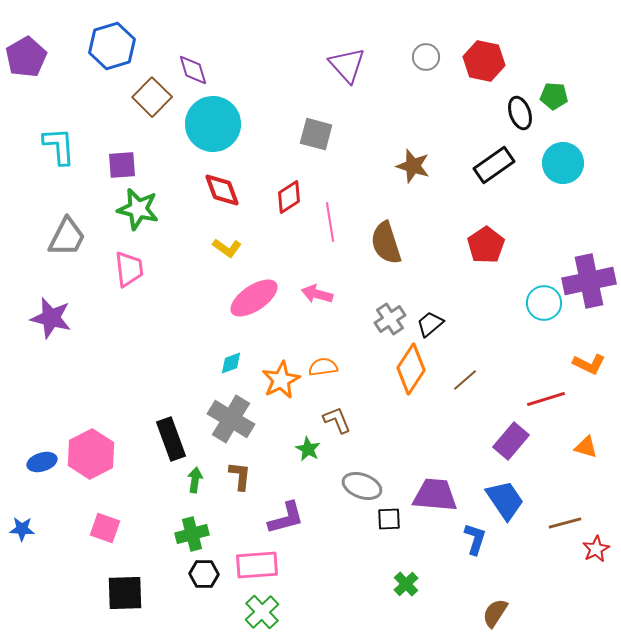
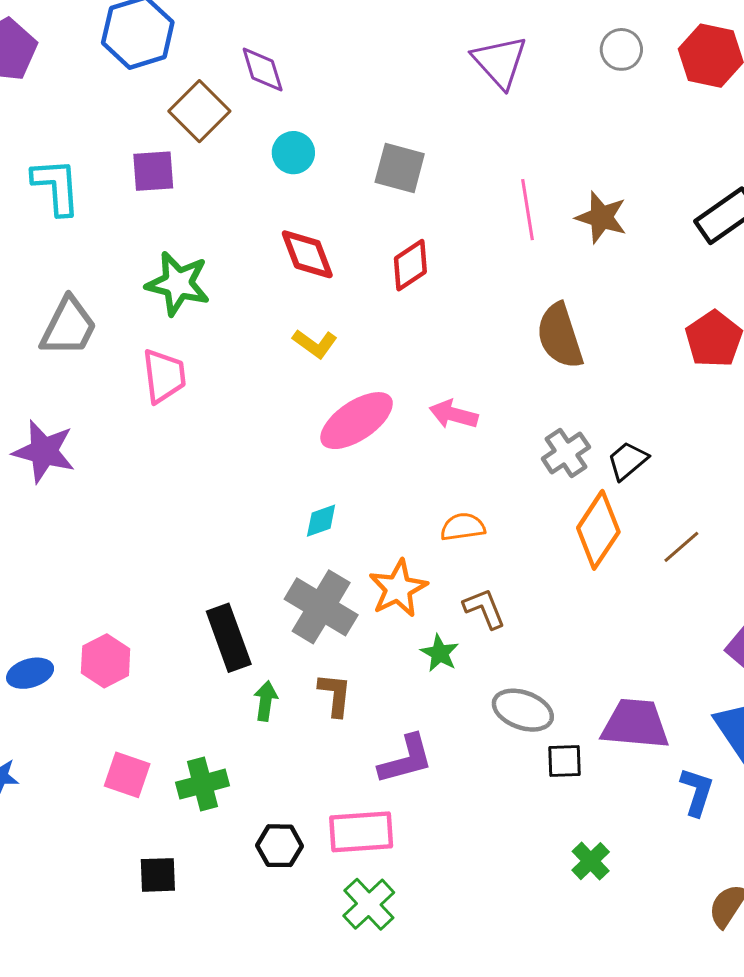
cyan circle: (213, 124) -> (293, 153), size x0.5
gray square: (316, 134) -> (400, 168), moved
purple square: (122, 165) -> (153, 171), moved
pink line: (330, 222) -> (527, 210), moved
orange star: (281, 380) -> (398, 588), moved
pink hexagon: (91, 454) -> (106, 661), size x0.7
green cross: (192, 534) -> (203, 784), moved
black square: (125, 593) -> (158, 875), size x0.7

